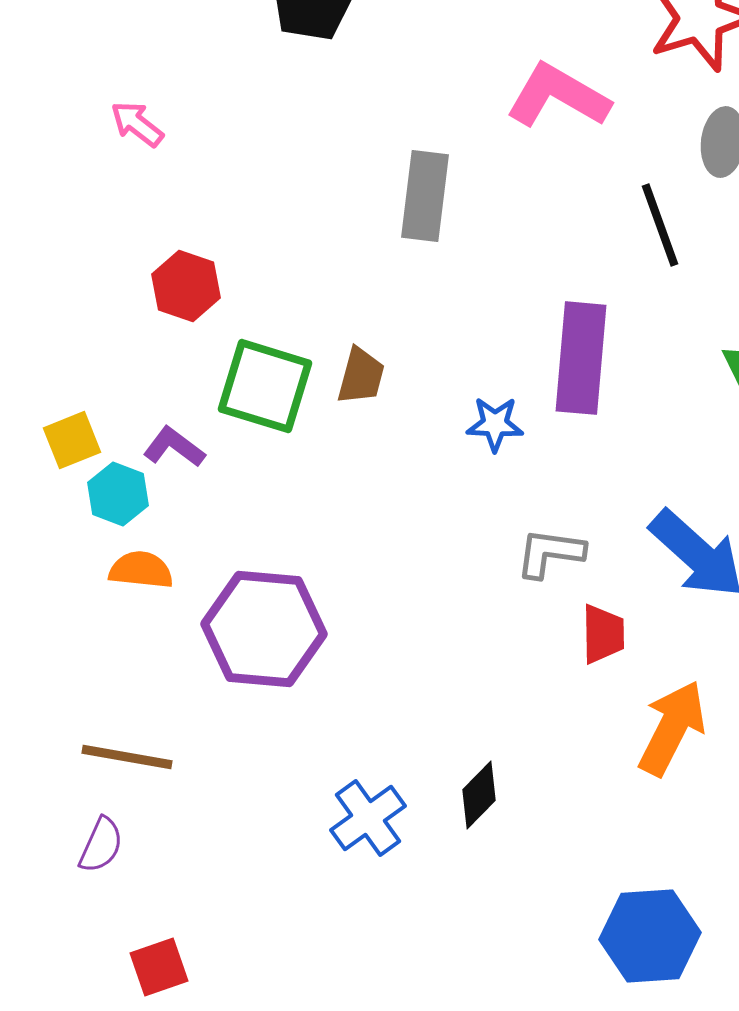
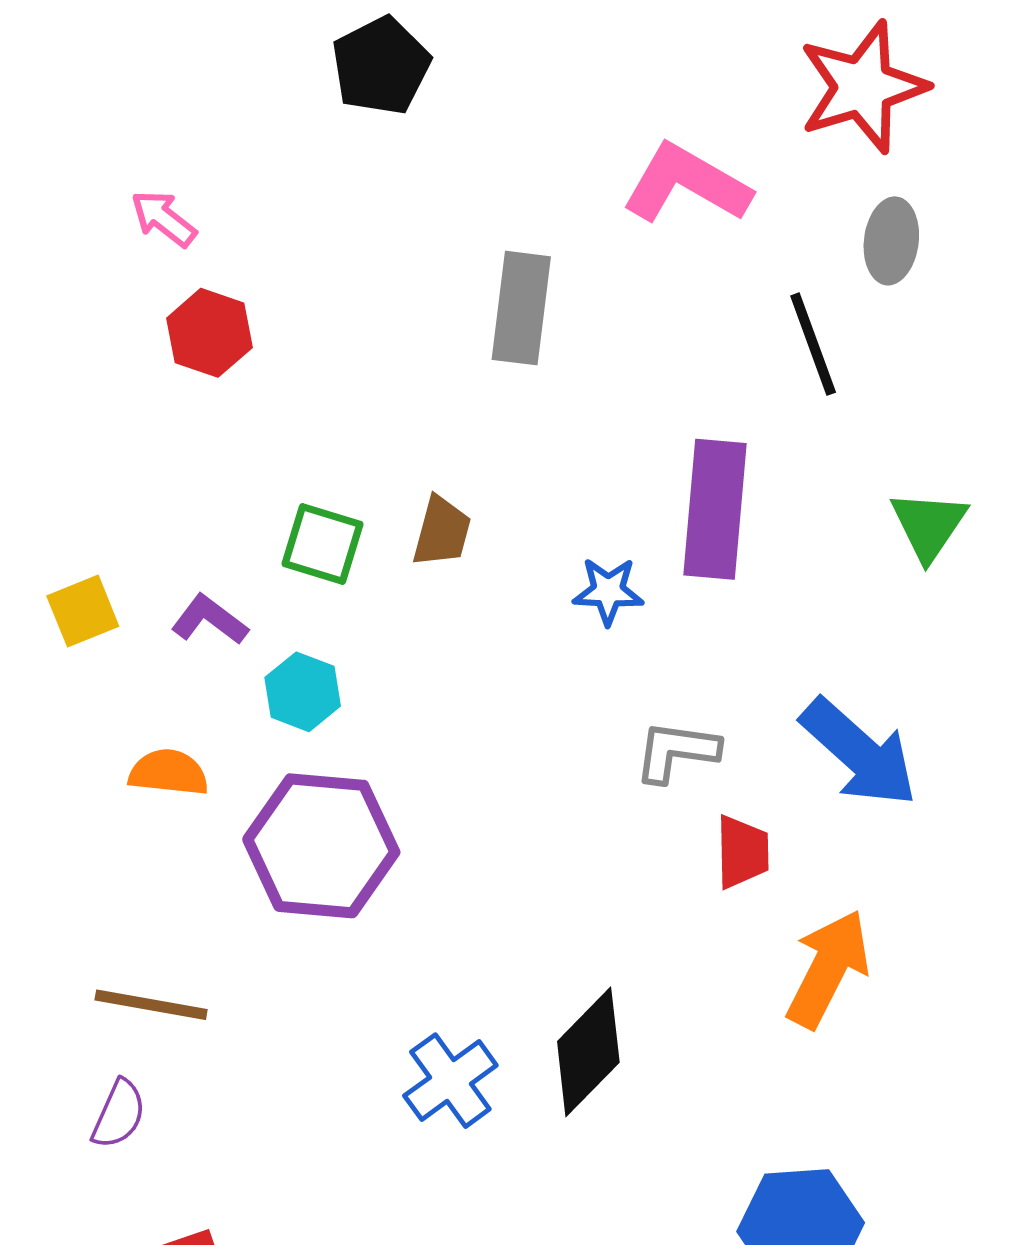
red hexagon: (186, 286) -> (209, 333), moved
green square: (265, 386) -> (323, 544), size x0.7
cyan hexagon: (118, 494) -> (303, 692), moved
black diamond: (479, 795) -> (588, 1052), size x1.5

